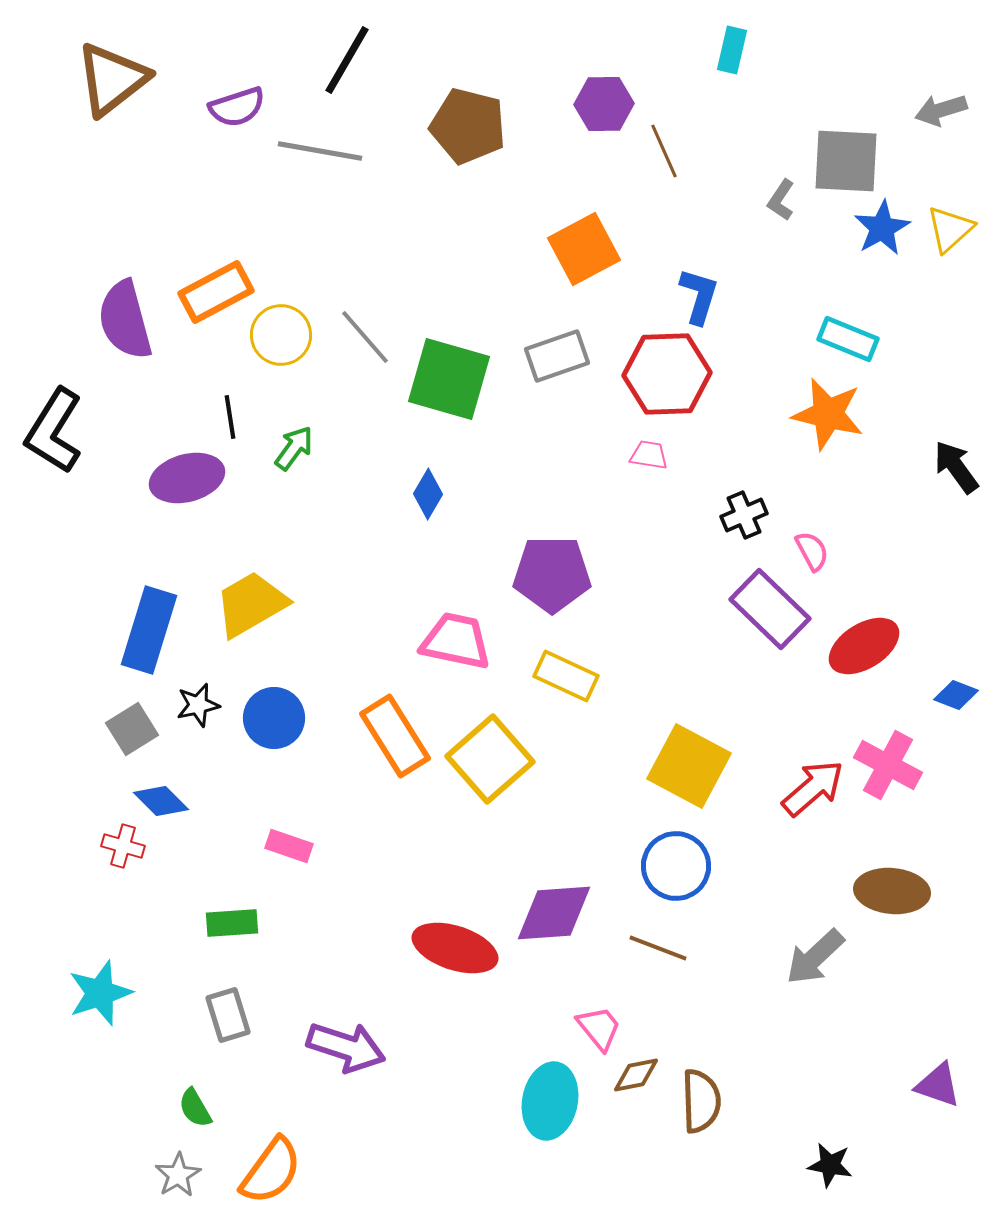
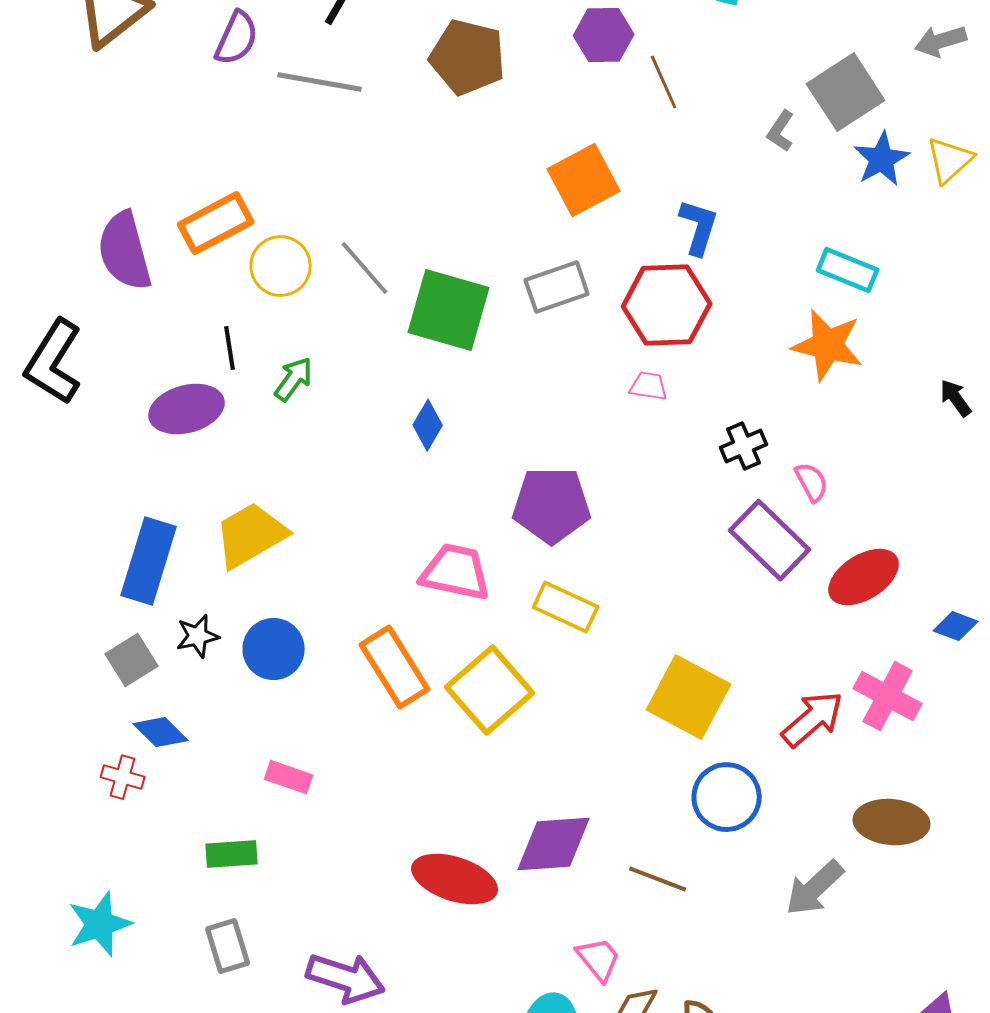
purple semicircle: (237, 107) -> (237, 38), turned -48
gray square: (846, 161) -> (846, 92), turned -36
black arrow: (956, 467) -> (956, 398), size x0.7
blue circle: (676, 866) -> (727, 797), moved

